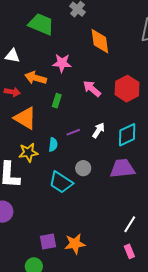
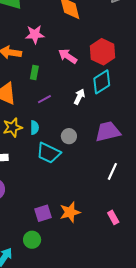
purple line: (73, 132) -> (44, 99), moved
cyan diamond: (127, 135) -> (102, 82), moved
cyan semicircle: (53, 145) -> (35, 128), moved
white line: (130, 224) -> (112, 171), moved
pink rectangle: (129, 251) -> (113, 217), moved

